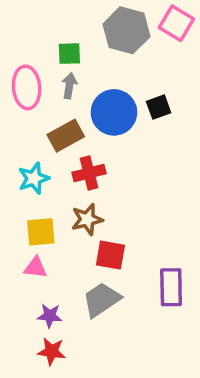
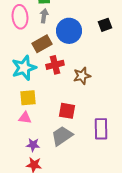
black square: (159, 107) -> (105, 25), moved
cyan star: (34, 178) -> (24, 68), size x1.4
brown star: (87, 219) -> (82, 76), moved

